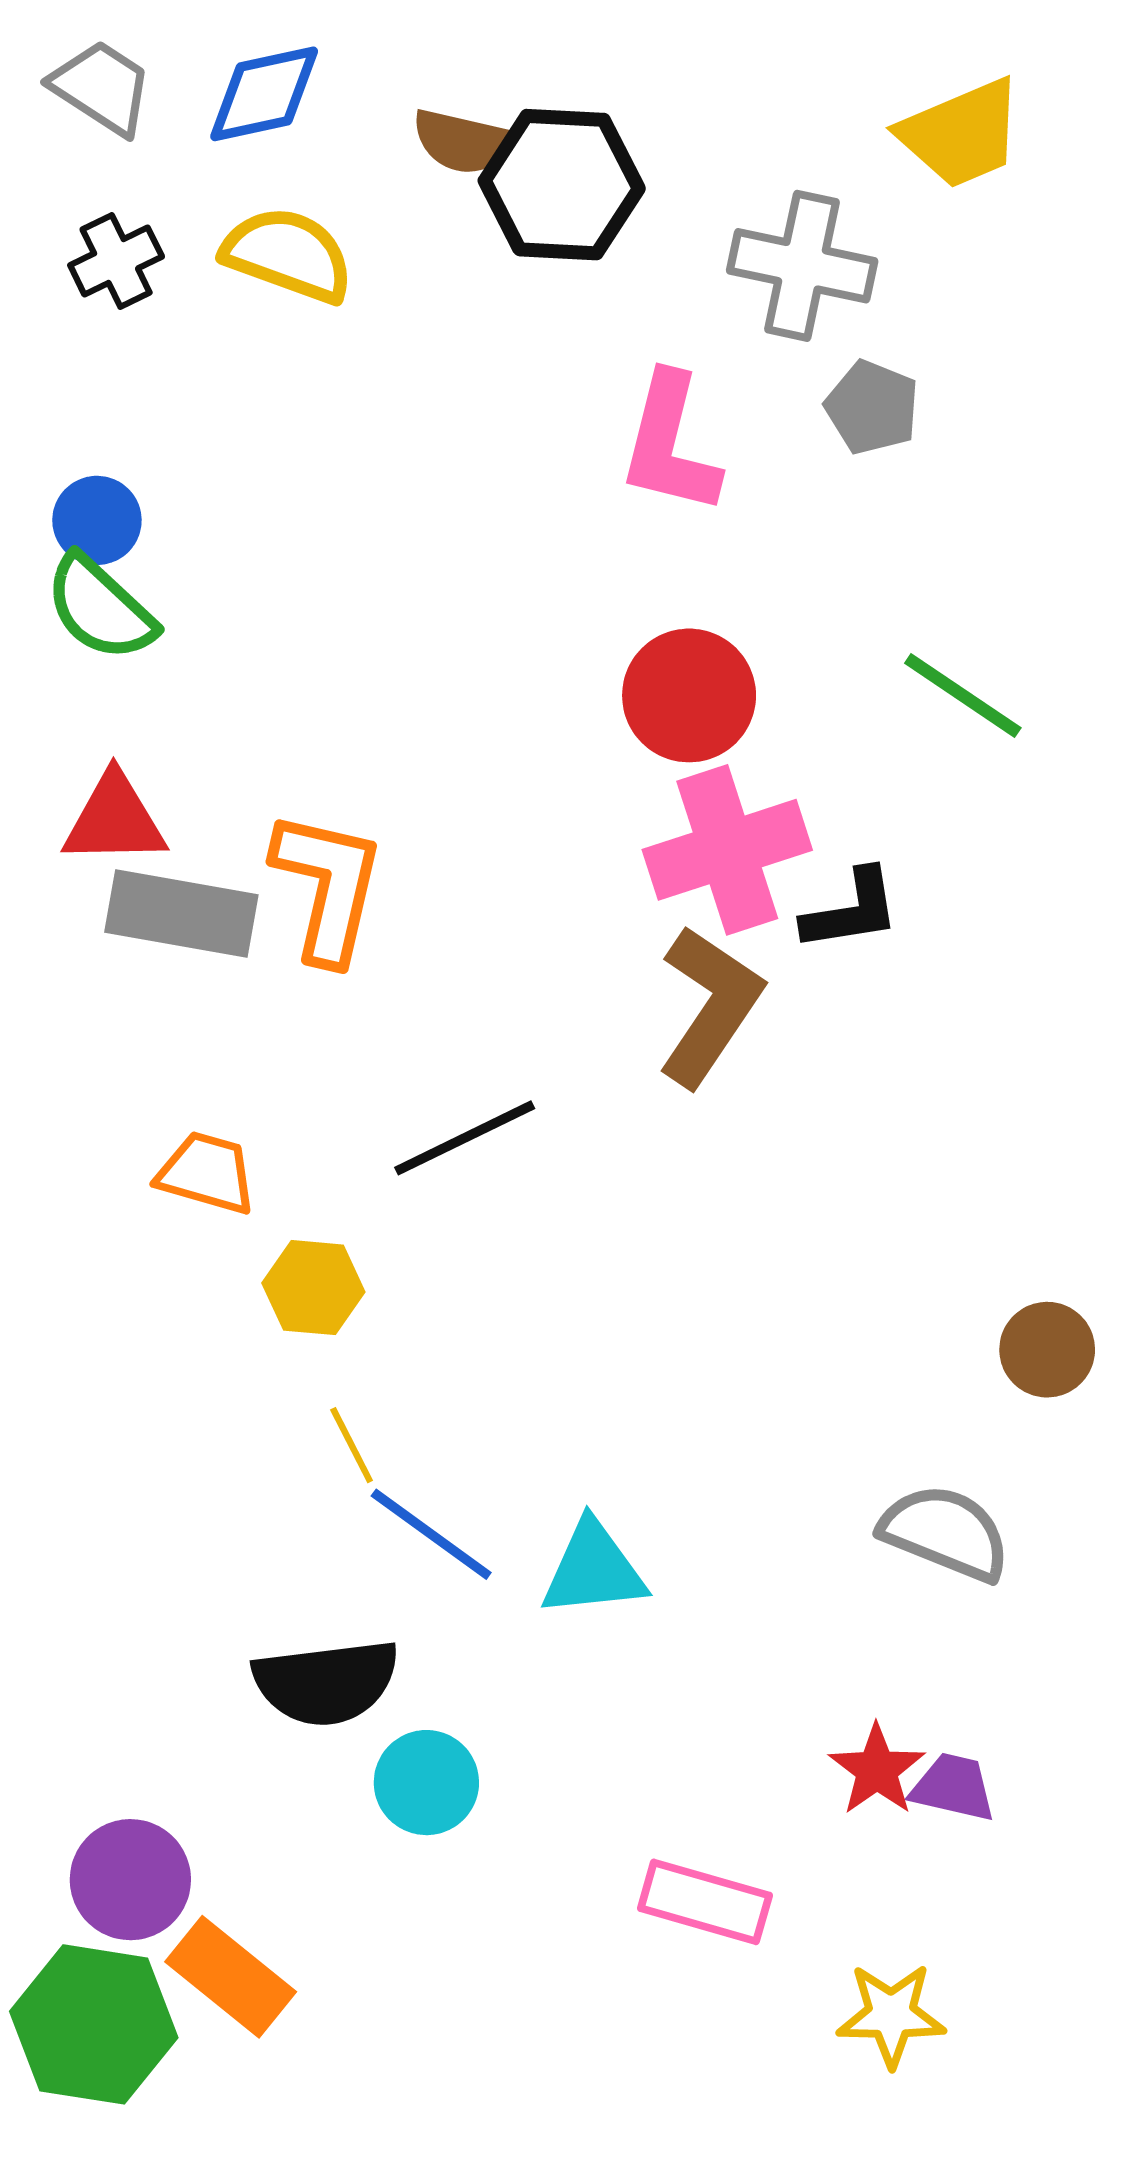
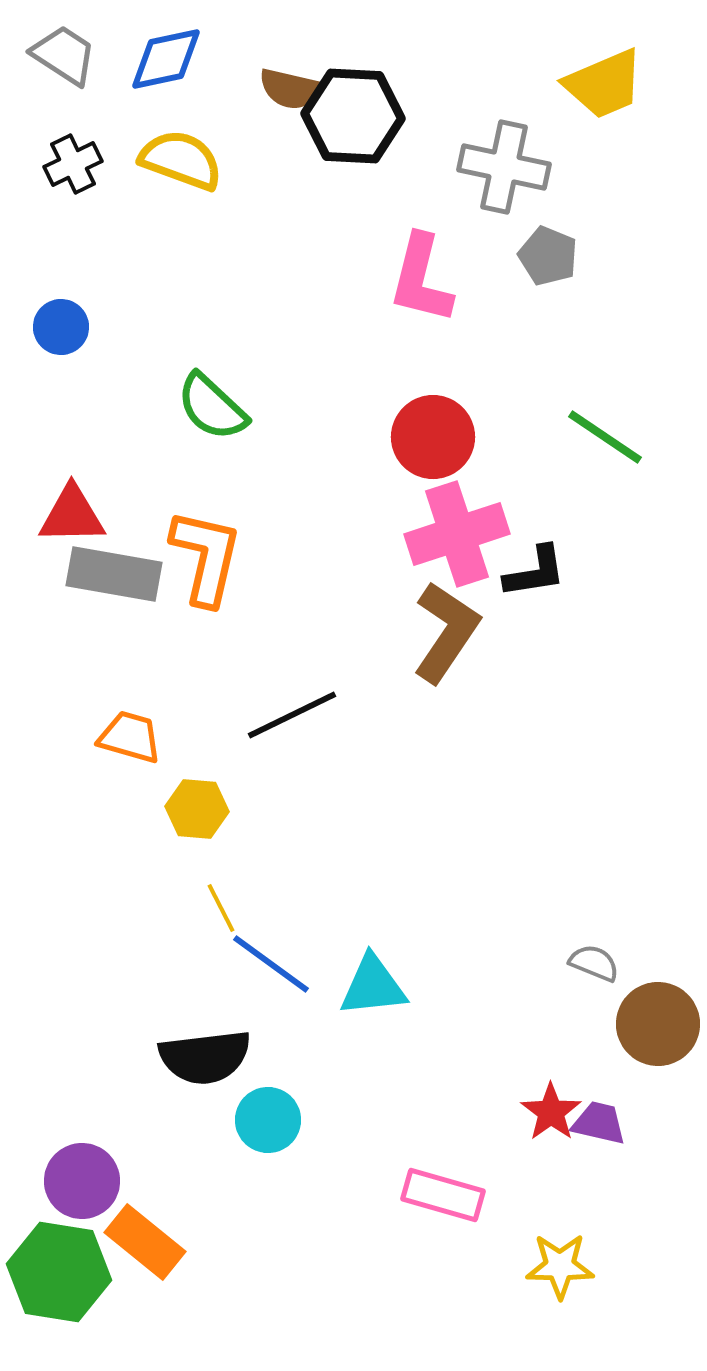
green semicircle: (100, 608) -> (212, 407), moved
brown circle: (1047, 1350) -> (658, 1024), moved, size x1.4
gray semicircle: (945, 1533) -> (594, 963), size x0.6

